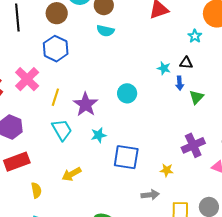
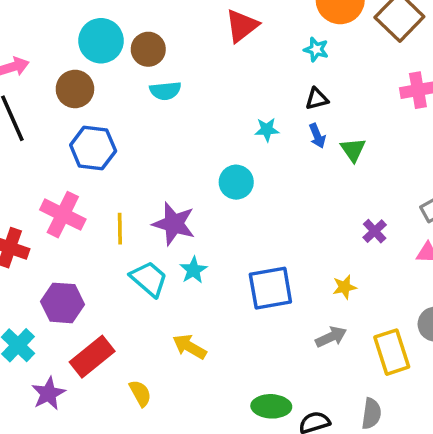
cyan star: (164, 68) -> (267, 130), moved
cyan star: (99, 135) -> (193, 270), moved
purple cross: (193, 145) -> (375, 231), size x0.6
yellow arrow: (72, 174) -> (190, 347), turned 78

